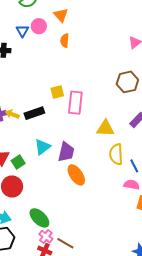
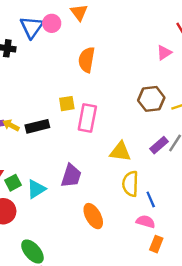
blue triangle: (22, 31) -> (32, 27), size x1.5
orange semicircle: (65, 40) -> (87, 60), moved, size x1.5
cyan triangle: (43, 147) -> (36, 189), moved
orange ellipse: (76, 175) -> (93, 216), moved

